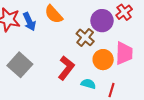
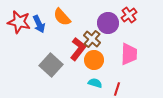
orange circle: (103, 60) -> (94, 60), moved
gray square: (20, 65) -> (51, 65), moved
red L-shape: (66, 68) -> (78, 49), moved

